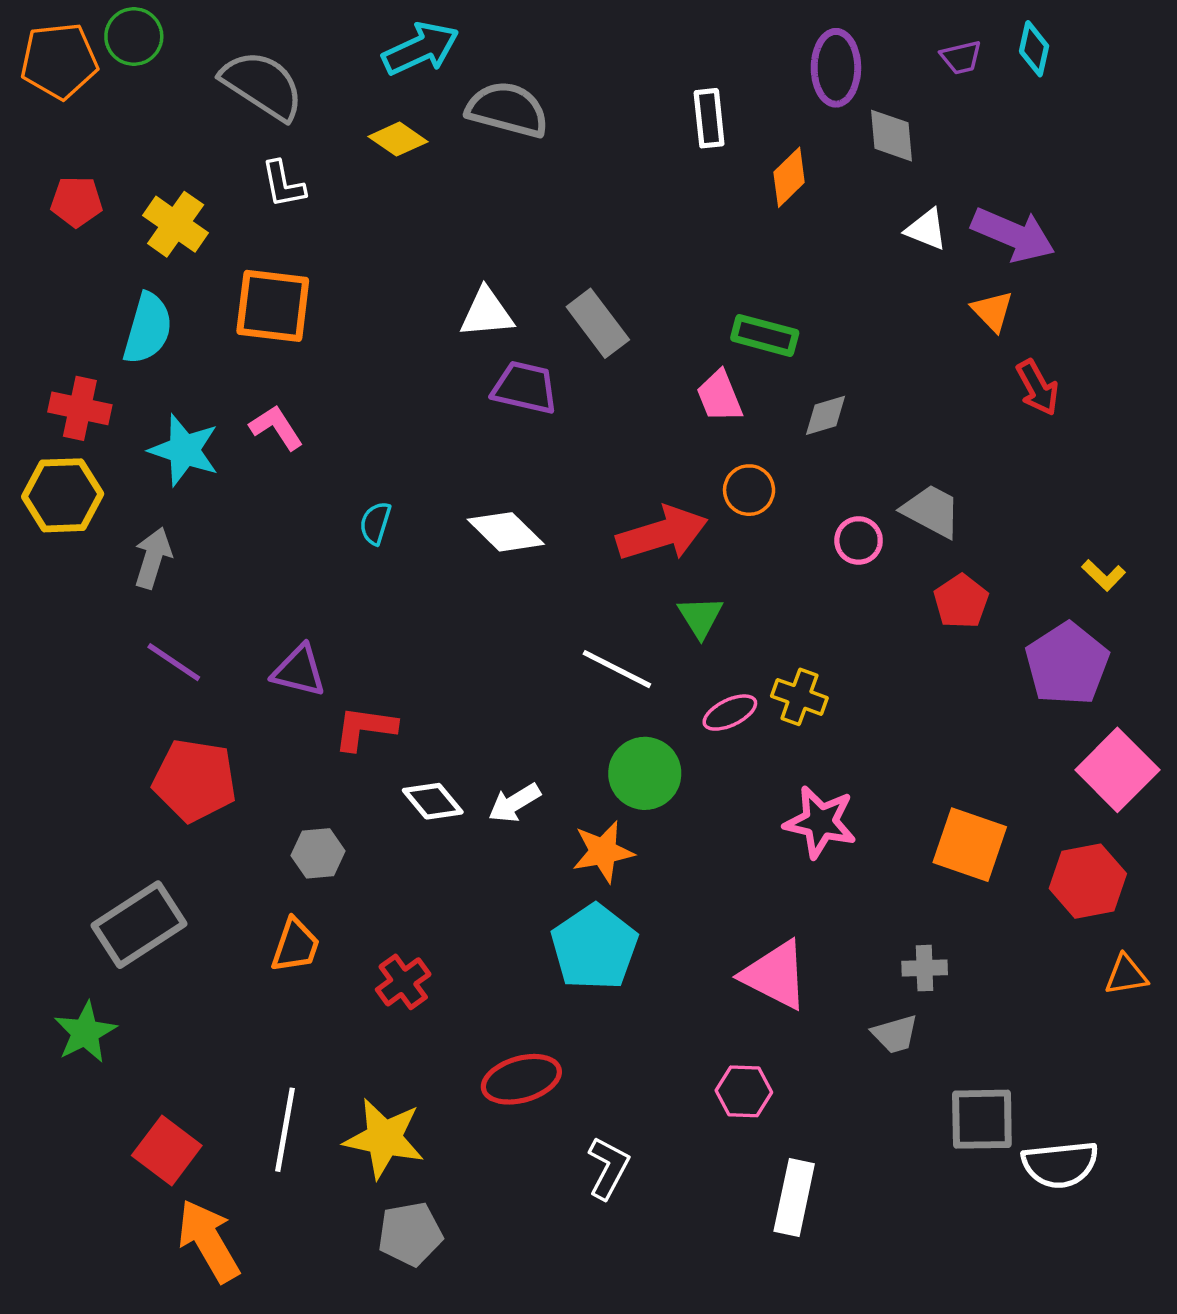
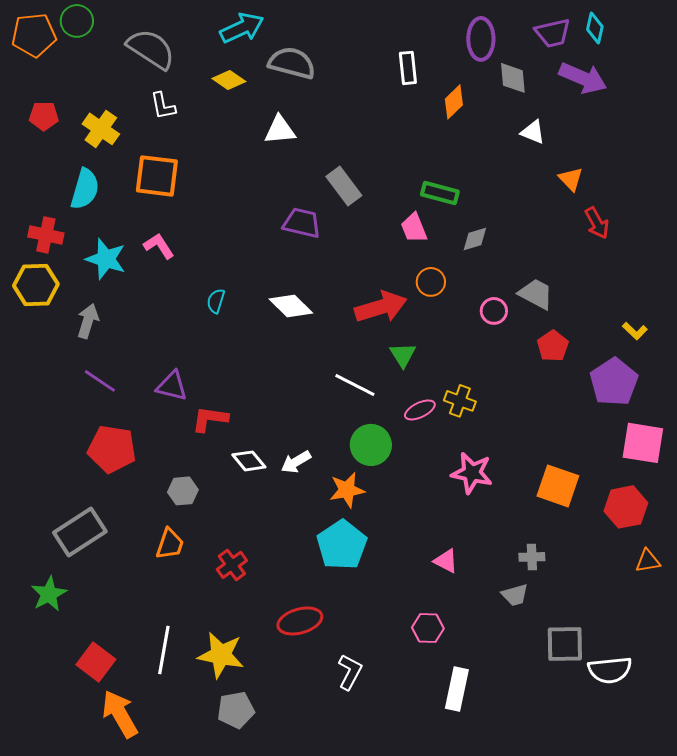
purple trapezoid: (961, 57) -> (553, 33), size x1.5
purple arrow: (1013, 235) -> (583, 78), moved
white triangle: (487, 313) -> (280, 130), moved
pink square: (1117, 770) -> (643, 443), turned -36
pink triangle: (775, 975) -> (446, 561), size x0.6

